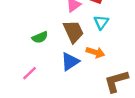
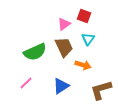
green semicircle: (40, 37) -> (35, 52), size x1.6
blue triangle: (70, 62) -> (61, 86), moved

